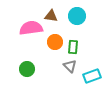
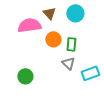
brown triangle: (51, 16) -> (49, 13), turned 40
green circle: (27, 69) -> (25, 76), moved

